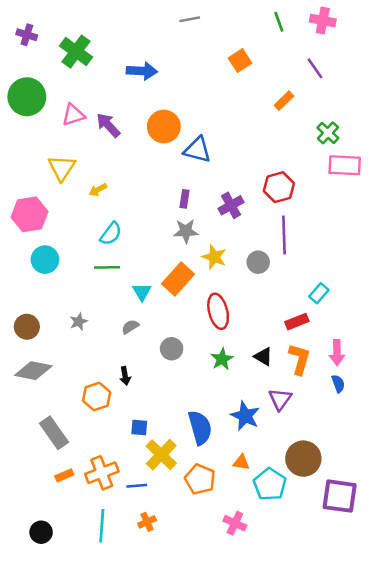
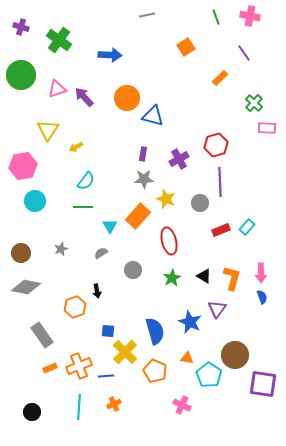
pink rectangle: (345, 165) -> (267, 128), size x0.7
red rectangle: (297, 322) -> (221, 230), moved

